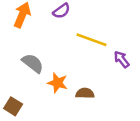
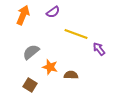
gray semicircle: (33, 63) -> (31, 52), turned -78
brown square: (13, 106) -> (30, 85), moved

